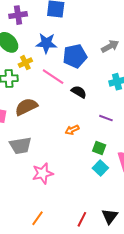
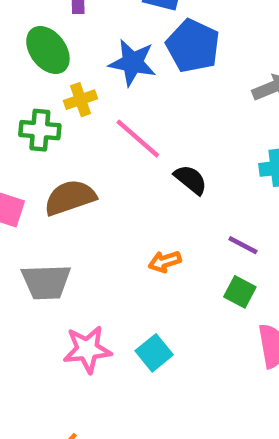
blue pentagon: (75, 56) -> (193, 46), moved, turned 30
green square: (99, 148) -> (240, 292), moved
cyan square: (100, 168) -> (154, 353), moved

